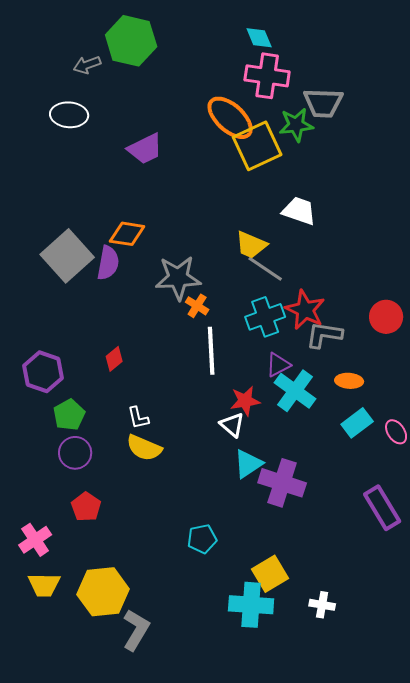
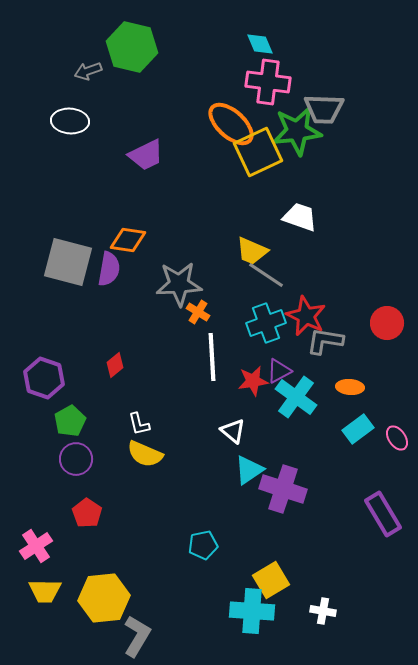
green star: (296, 125) -> (297, 131), size x1.4
gray square: (67, 256) -> (68, 262), turned -33
red star: (245, 401) -> (253, 381), moved

